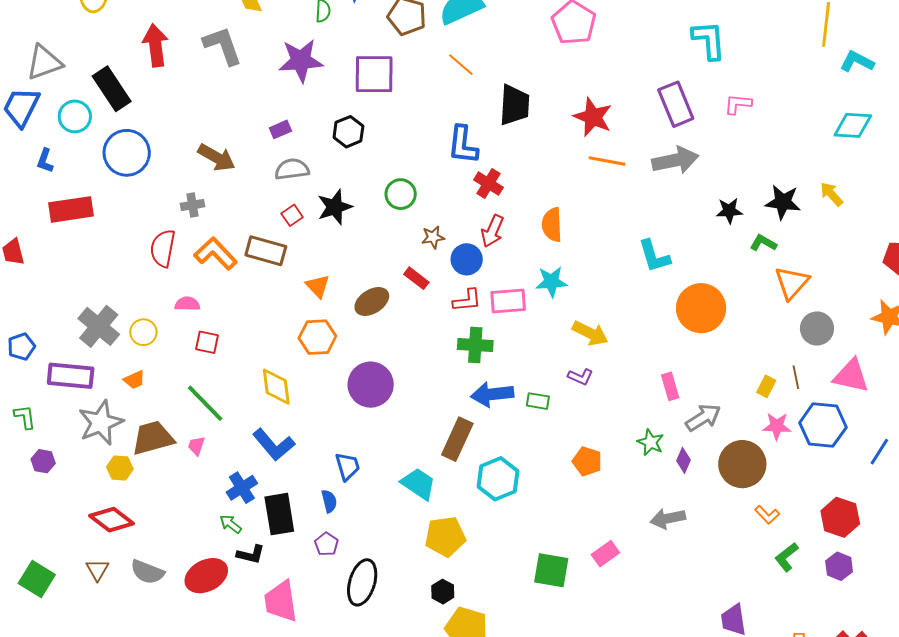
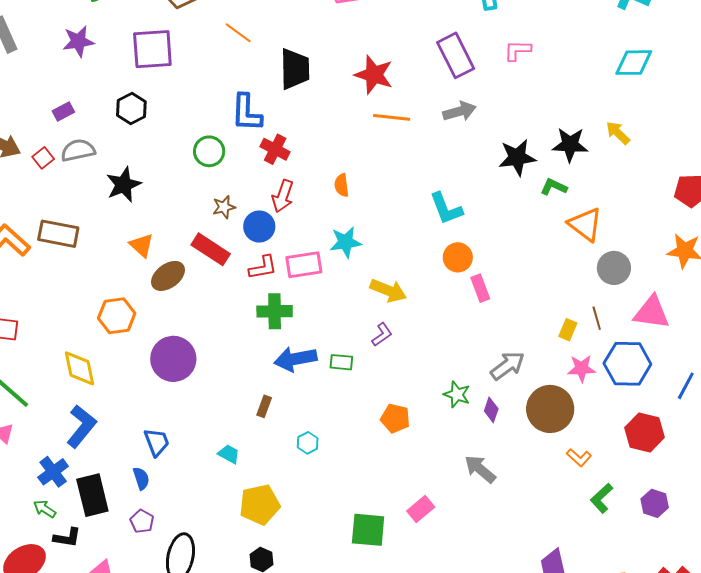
purple star: (301, 61) -> (78, 41), size x0.7
gray arrow: (675, 160) -> (459, 111), size x0.7
green circle: (401, 194) -> (209, 151), moved
black star: (729, 211) -> (517, 157), size x1.4
red square: (292, 215) -> (43, 158), moved
orange semicircle: (552, 225) -> (342, 185), size x0.7
red rectangle: (416, 278) -> (211, 249), size x1.5
orange triangle: (792, 283) -> (585, 224), turned -30
orange triangle: (318, 286) -> (142, 245), moved
orange circle: (701, 308) -> (458, 257), moved, size x0.6
purple L-shape: (580, 377) -> (382, 335), turned -55
pink rectangle: (670, 386) -> (480, 288), moved
brown rectangle: (457, 439) -> (264, 406), size x0.5
blue L-shape: (274, 445) -> (81, 426), turned -96
cyan hexagon: (498, 479) -> (308, 443), size x0.5
cyan trapezoid: (418, 484) -> (229, 454), size x0.6
red hexagon: (840, 517) -> (645, 432), moved
gray arrow: (668, 518) -> (480, 469), turned 56

